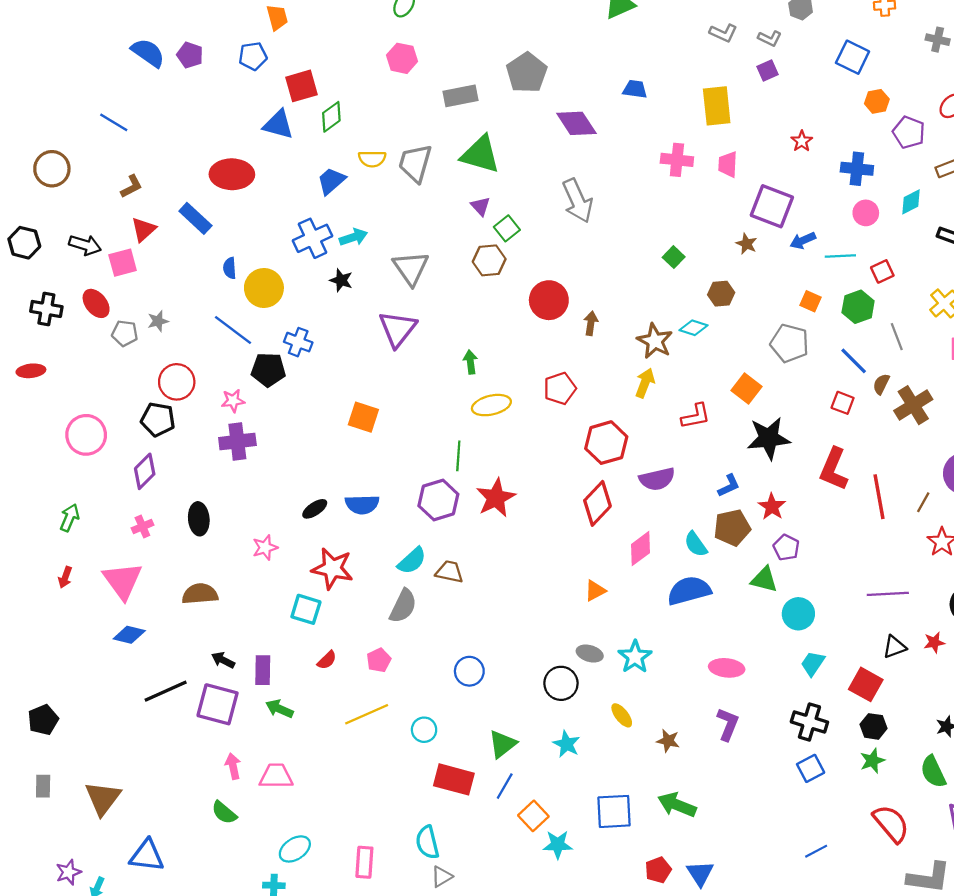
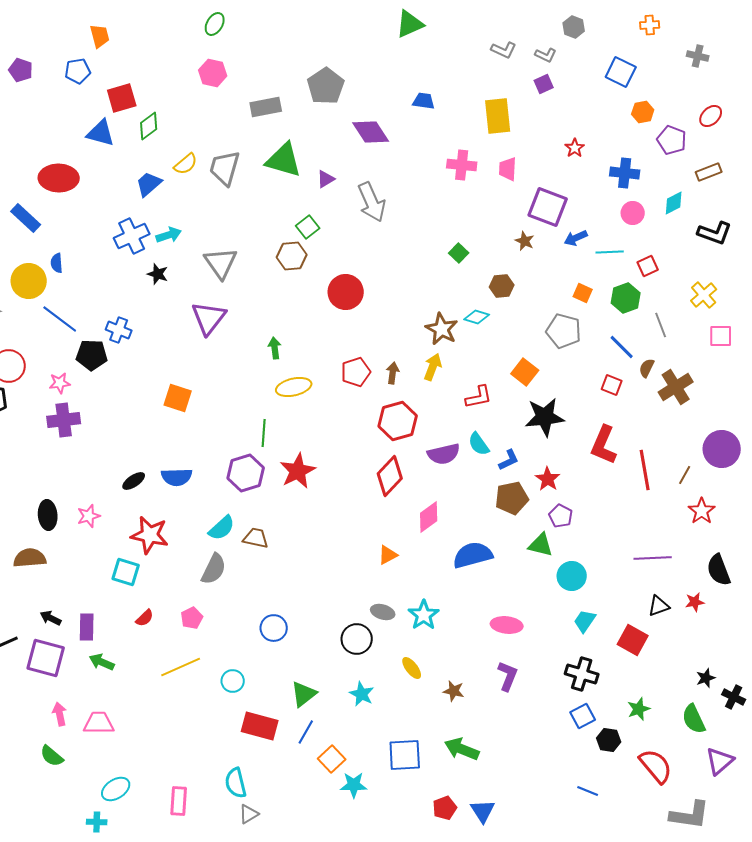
yellow semicircle: (372, 159) -> (186, 164), turned -40
purple triangle: (480, 206) -> (326, 179), moved, turned 42
yellow circle: (264, 288) -> (29, 281), moved
brown arrow: (591, 323) -> (393, 373), moved
black ellipse: (199, 519) -> (48, 515), moved
cyan semicircle: (696, 544) -> (479, 444), moved
black hexagon: (873, 726) -> (609, 740), moved
blue line: (816, 851) -> (588, 791), turned 50

